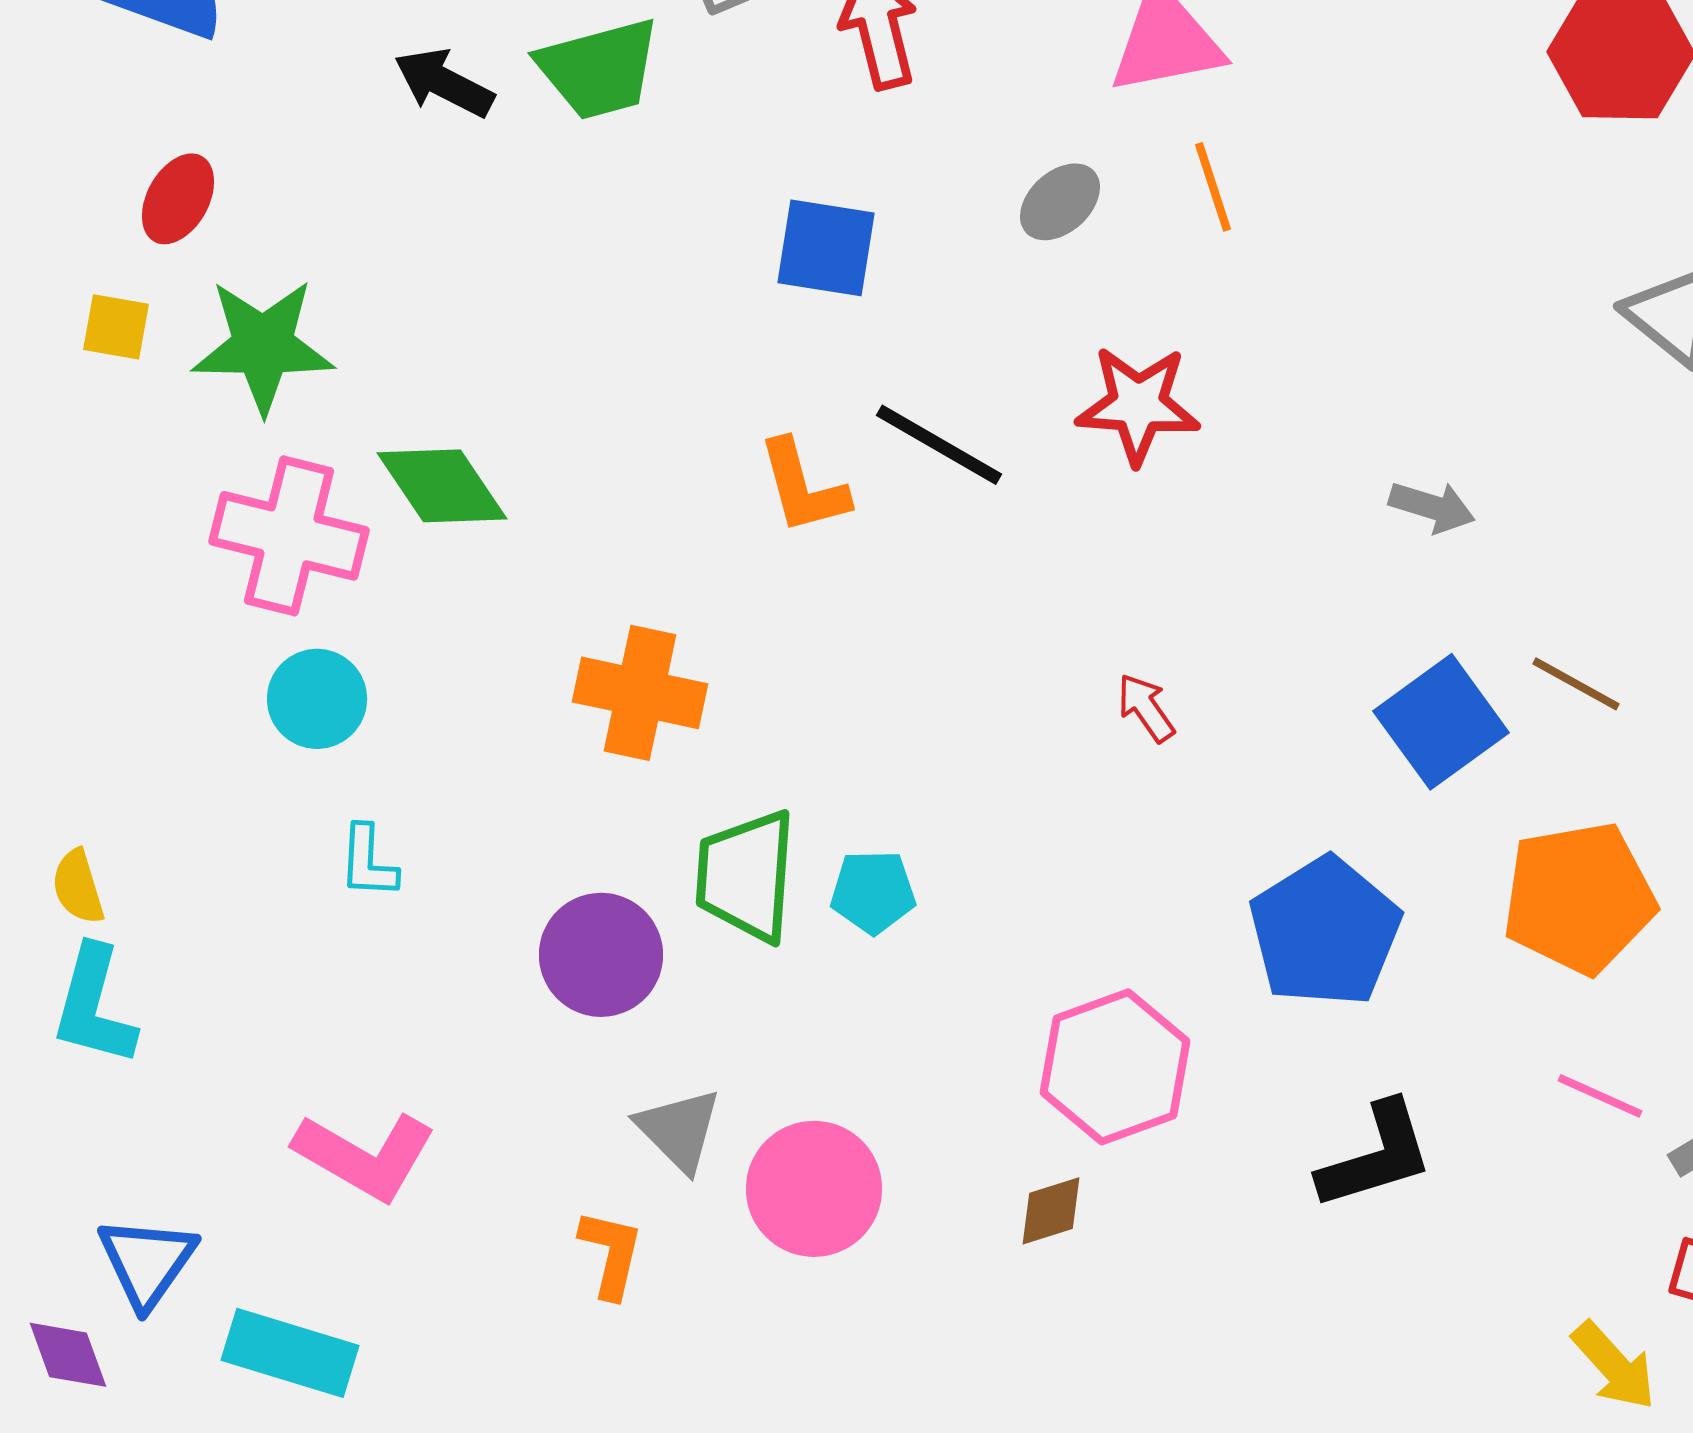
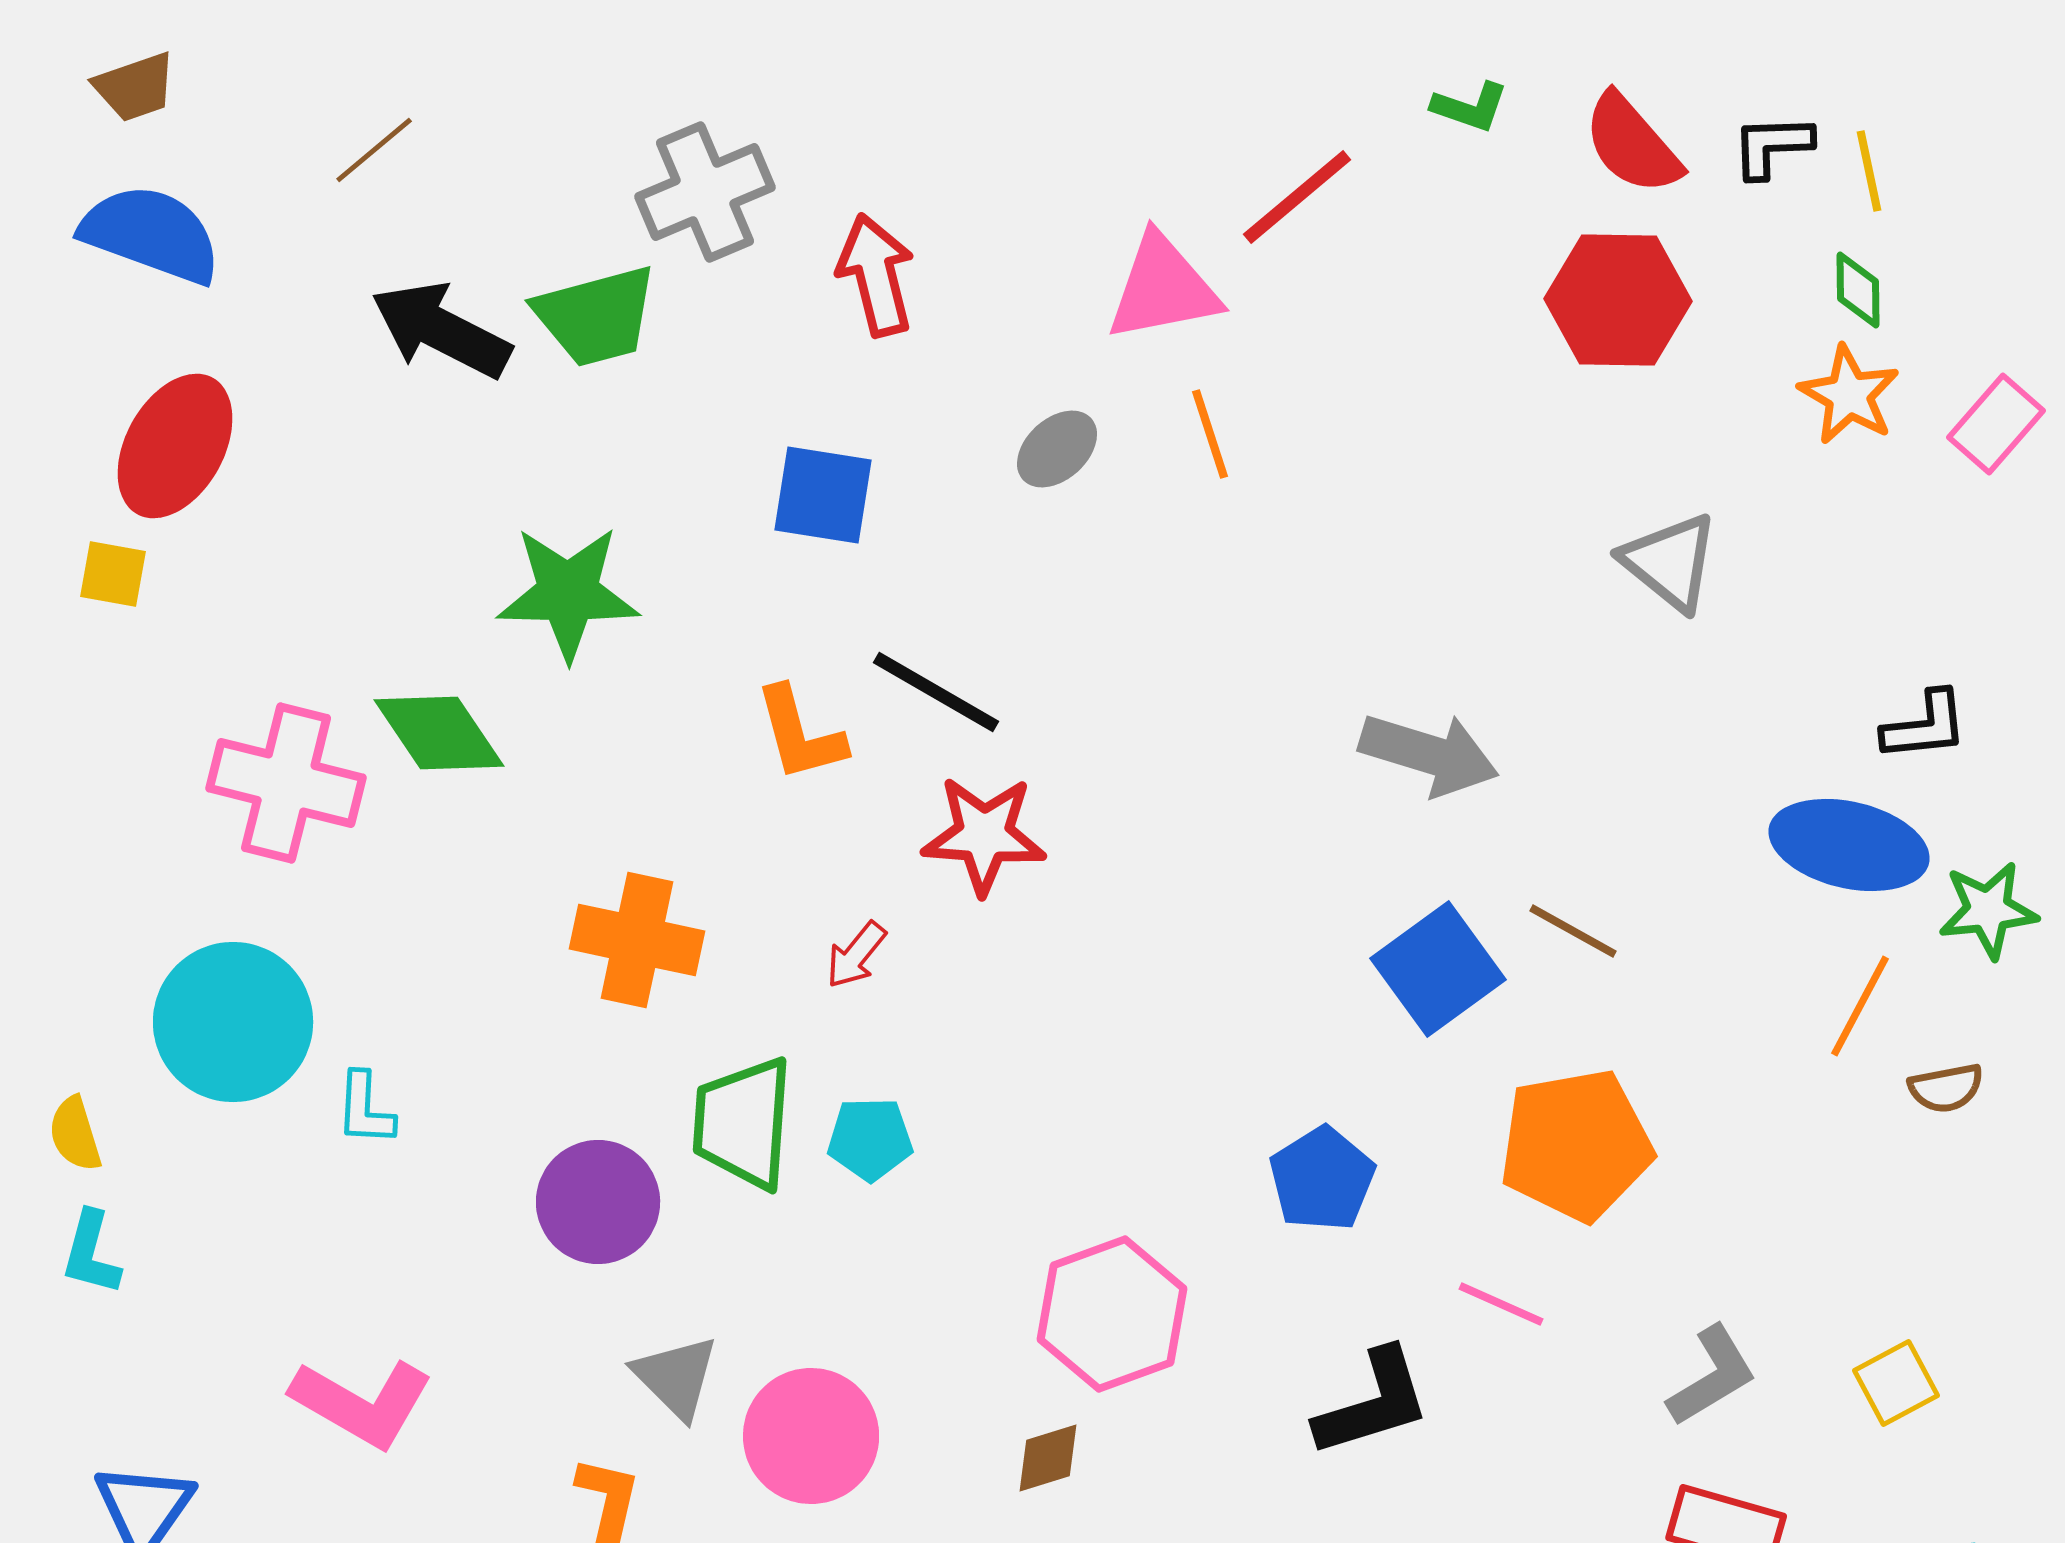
black arrow: (444, 83) -> (441, 330), size x1.4
red ellipse: (178, 199) -> (175, 446), size x1.6
green star: (263, 346) -> (568, 593), moved
red star: (1138, 405) -> (984, 835), moved
gray arrow: (1432, 507) -> (1429, 754), size x1.6
cyan circle: (317, 699) -> (233, 1022), moved, size x1.6
red arrow: (1146, 708) -> (856, 955), moved, turned -106
blue pentagon: (1325, 932) -> (1322, 1179), size x0.7
cyan L-shape: (94, 1006) -> (91, 1253), size x0.7
pink line: (1600, 1096) -> (1501, 1304), moved

